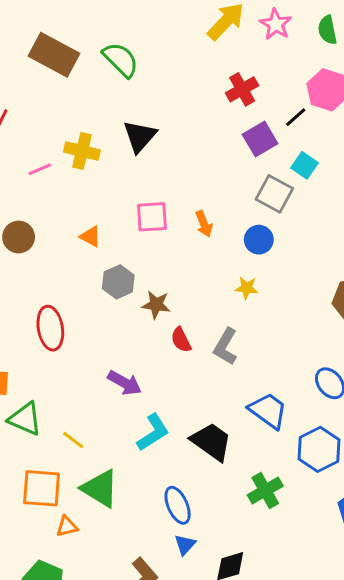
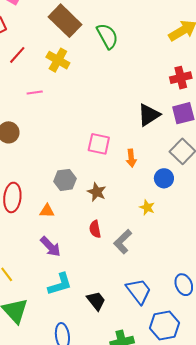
black triangle: (140, 136) -> (149, 115), moved
yellow cross: (82, 151) -> (58, 60), moved
orange triangle: (90, 237) -> (47, 211), moved, turned -42
brown star: (156, 305) -> (97, 192), moved
black trapezoid: (211, 442) -> (96, 301), size x0.7

